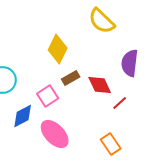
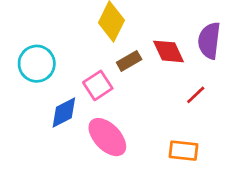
red diamond: (100, 85) -> (169, 51), moved
orange rectangle: (111, 144) -> (183, 151), turned -50

